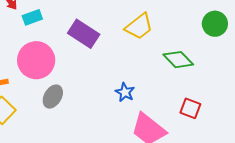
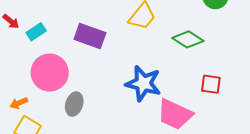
blue star: (125, 92) -> (143, 83), size x1.8

